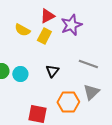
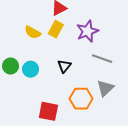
purple star: (71, 25) -> (87, 31), moved
yellow semicircle: (22, 30) -> (33, 32), moved

